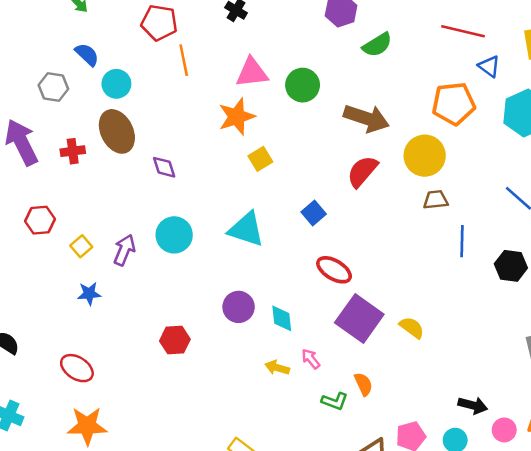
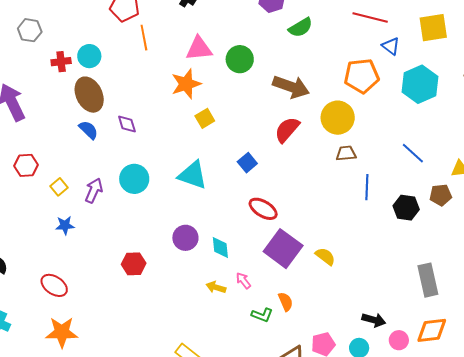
blue semicircle: (87, 54) -> (88, 130), moved
gray hexagon: (53, 87) -> (30, 30), moved
red cross: (73, 151) -> (61, 62), moved

